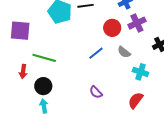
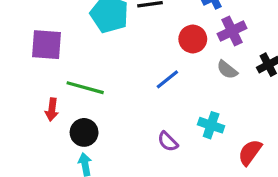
gray semicircle: (124, 52) -> (227, 70), moved
cyan cross: (140, 72) -> (211, 125), moved
red semicircle: (136, 100) -> (250, 152), moved

